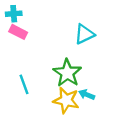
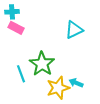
green star: (67, 73) -> (42, 64), moved
yellow star: (66, 100) -> (58, 88), turned -30

